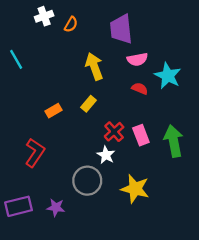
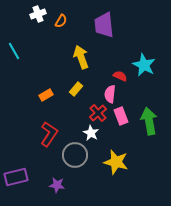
pink semicircle: (137, 59) -> (110, 94), moved, turned 108
red L-shape: (35, 153) -> (49, 134), moved
purple star: (56, 207) -> (57, 185), moved

